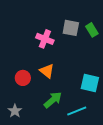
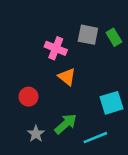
orange triangle: (47, 71) -> (67, 77), moved
cyan square: (90, 83) -> (111, 103), turned -30
gray star: (15, 111) -> (36, 134), moved

